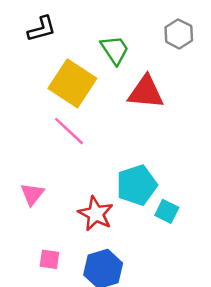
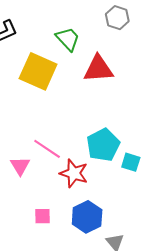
pink line: (69, 131) -> (47, 149), moved

